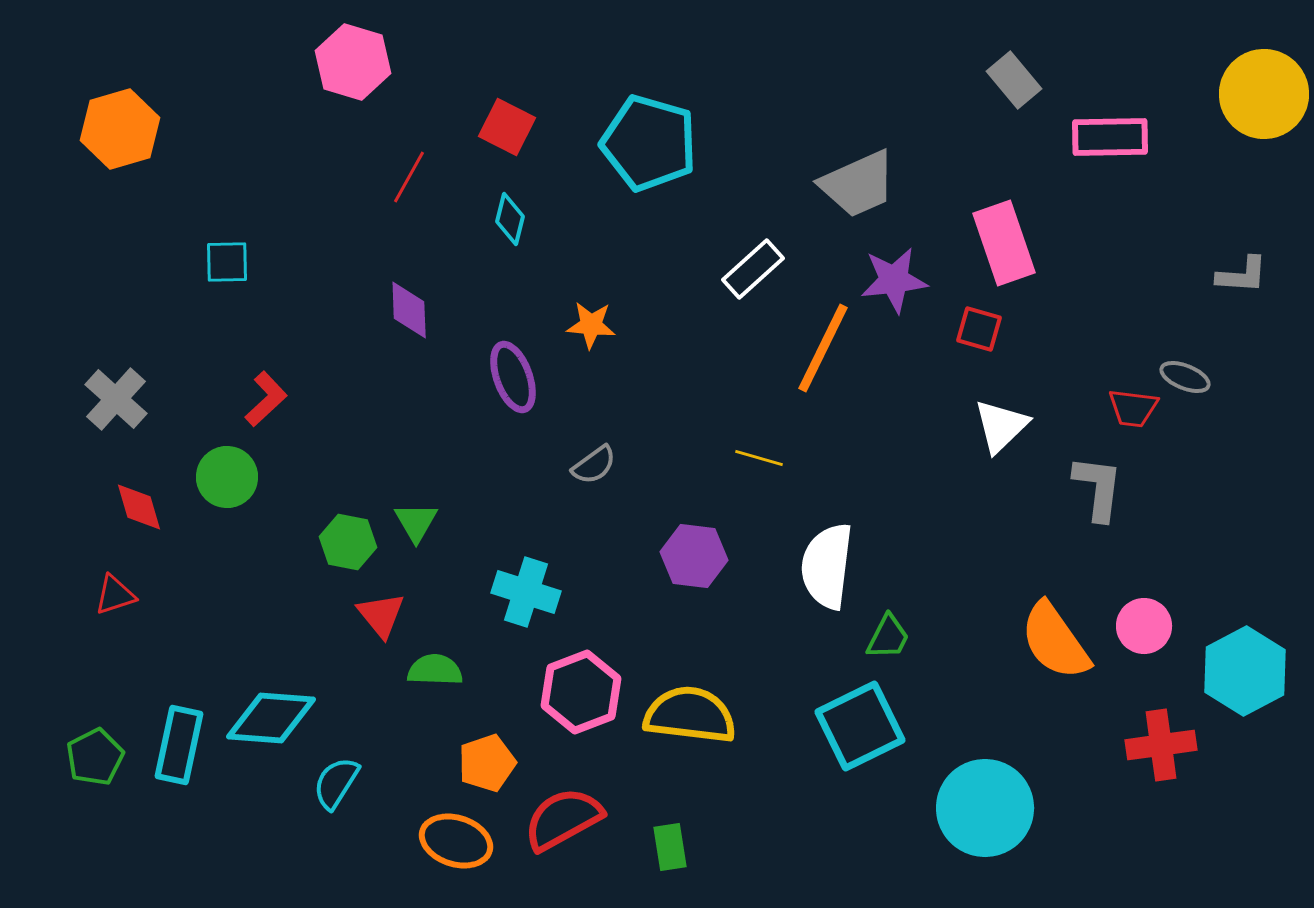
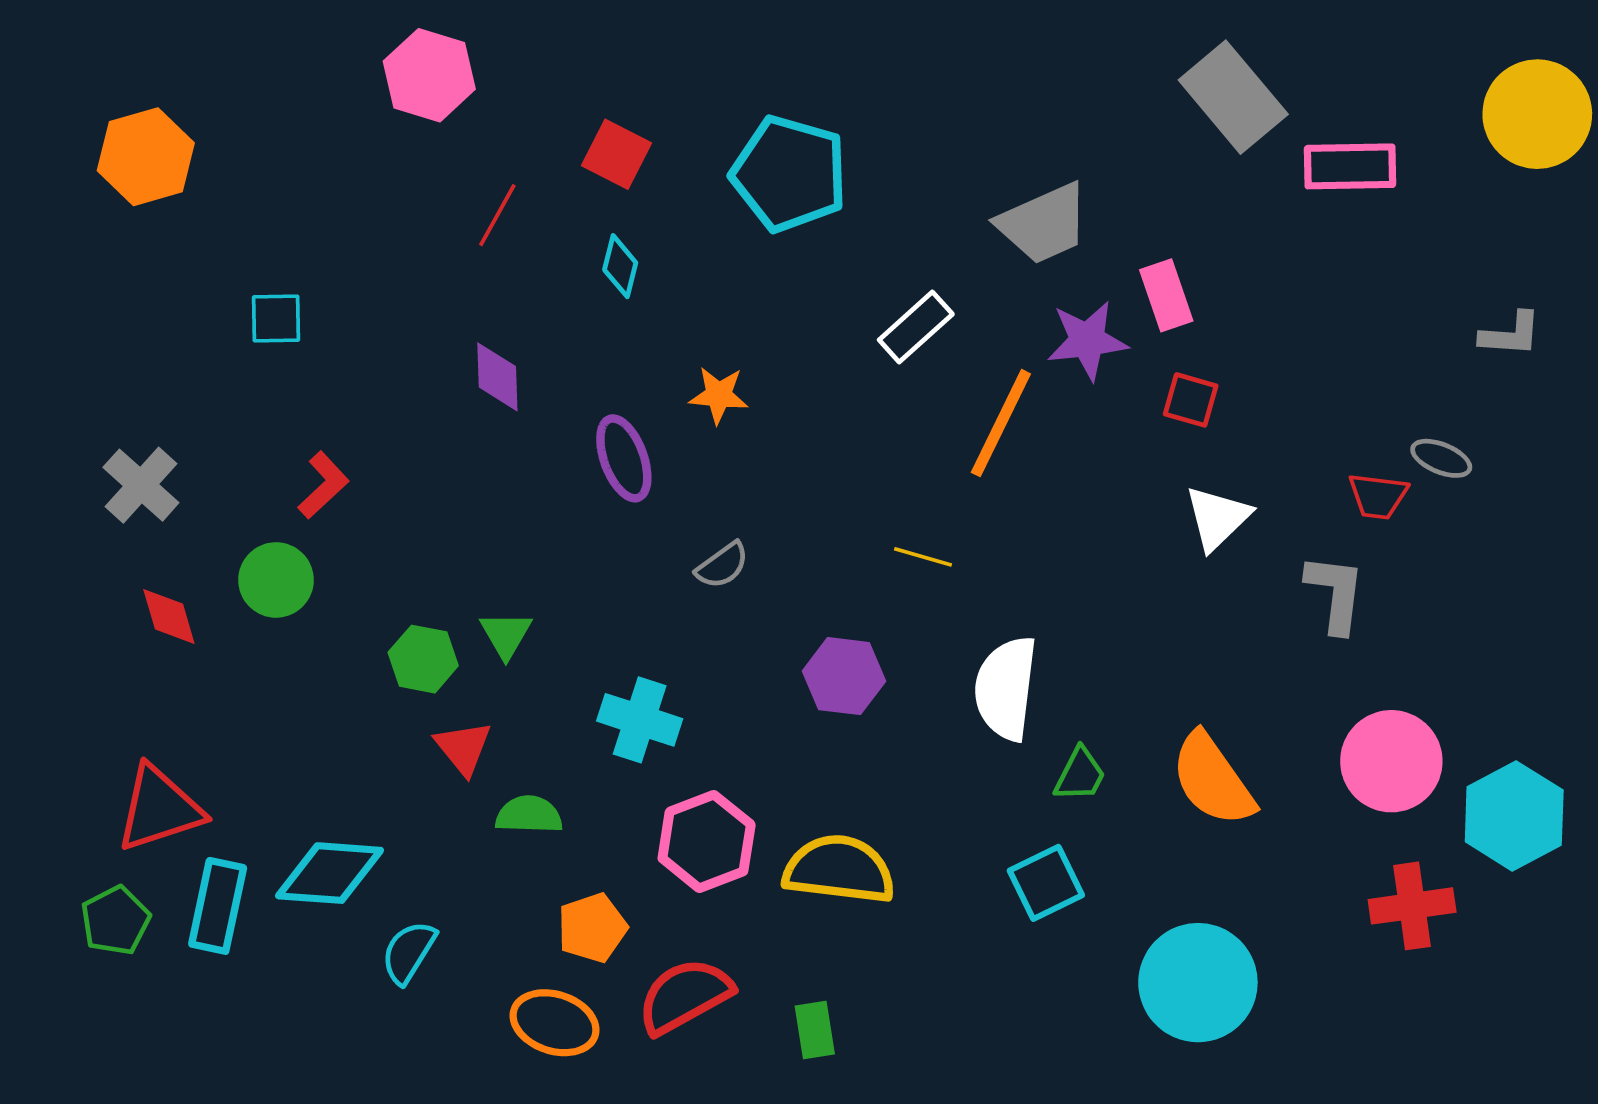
gray rectangle: (1014, 80) -> (1233, 97), size x1.6
pink rectangle: (1004, 243) -> (1166, 295), moved, size x0.7
red triangle: (115, 595) -> (159, 809), moved, size x1.8
pink circle: (1144, 626) -> (1391, 761), size x1.5
orange semicircle: (1055, 641) -> (1213, 779), moved
cyan square: (860, 726) -> (1046, 883), size x0.7

